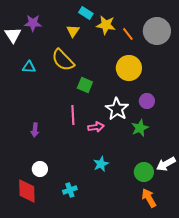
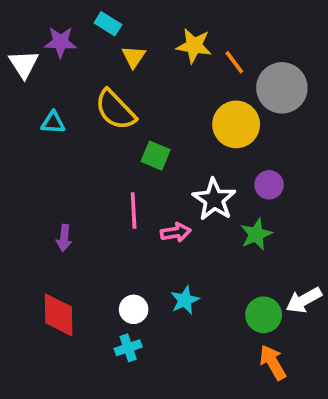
cyan rectangle: (86, 13) -> (108, 24), moved
gray circle: (157, 31) -> (282, 88), moved
white circle: (40, 169) -> (134, 309), moved
red diamond: (27, 191) -> (59, 315), moved

